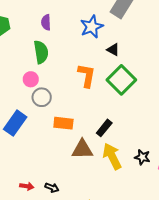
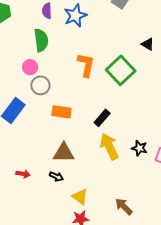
blue star: (92, 27) -> (75, 16), moved
black triangle: (113, 50) -> (148, 44), moved
brown triangle: (82, 149) -> (64, 153), moved
black arrow: (52, 188) -> (56, 176), moved

